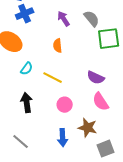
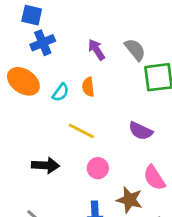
cyan semicircle: (27, 69) -> (61, 92), moved
pink semicircle: (101, 102) -> (154, 178), moved
black arrow: (27, 103) -> (45, 165), turned 102

